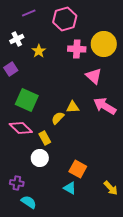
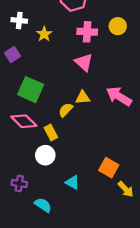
white cross: (17, 39) -> (19, 20), turned 32
yellow circle: (104, 44) -> (118, 26), size x0.6
pink triangle: (94, 76) -> (84, 62), moved
orange square: (78, 169) -> (109, 168), moved
cyan triangle: (70, 188) -> (72, 182), moved
cyan semicircle: (29, 202) -> (43, 205), moved

